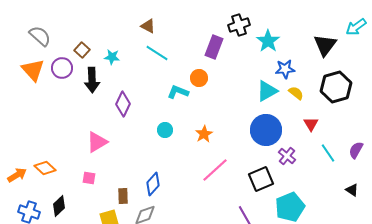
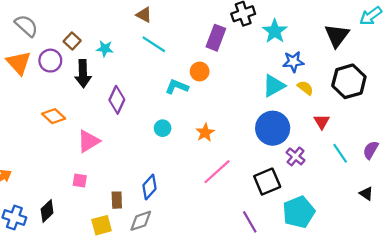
orange diamond: (45, 168) -> (54, 116), moved

